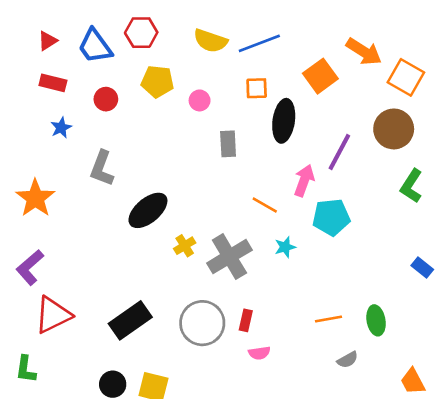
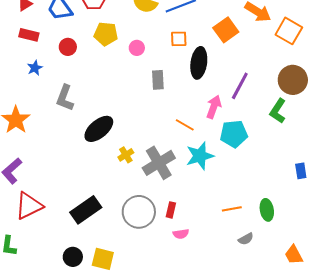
brown circle: (394, 129) -> (293, 80), moved
green L-shape: (411, 186) -> (278, 111), moved
cyan star: (285, 247) -> (200, 156), size x1.8
blue rectangle: (422, 267) -> (301, 171), turned 42

